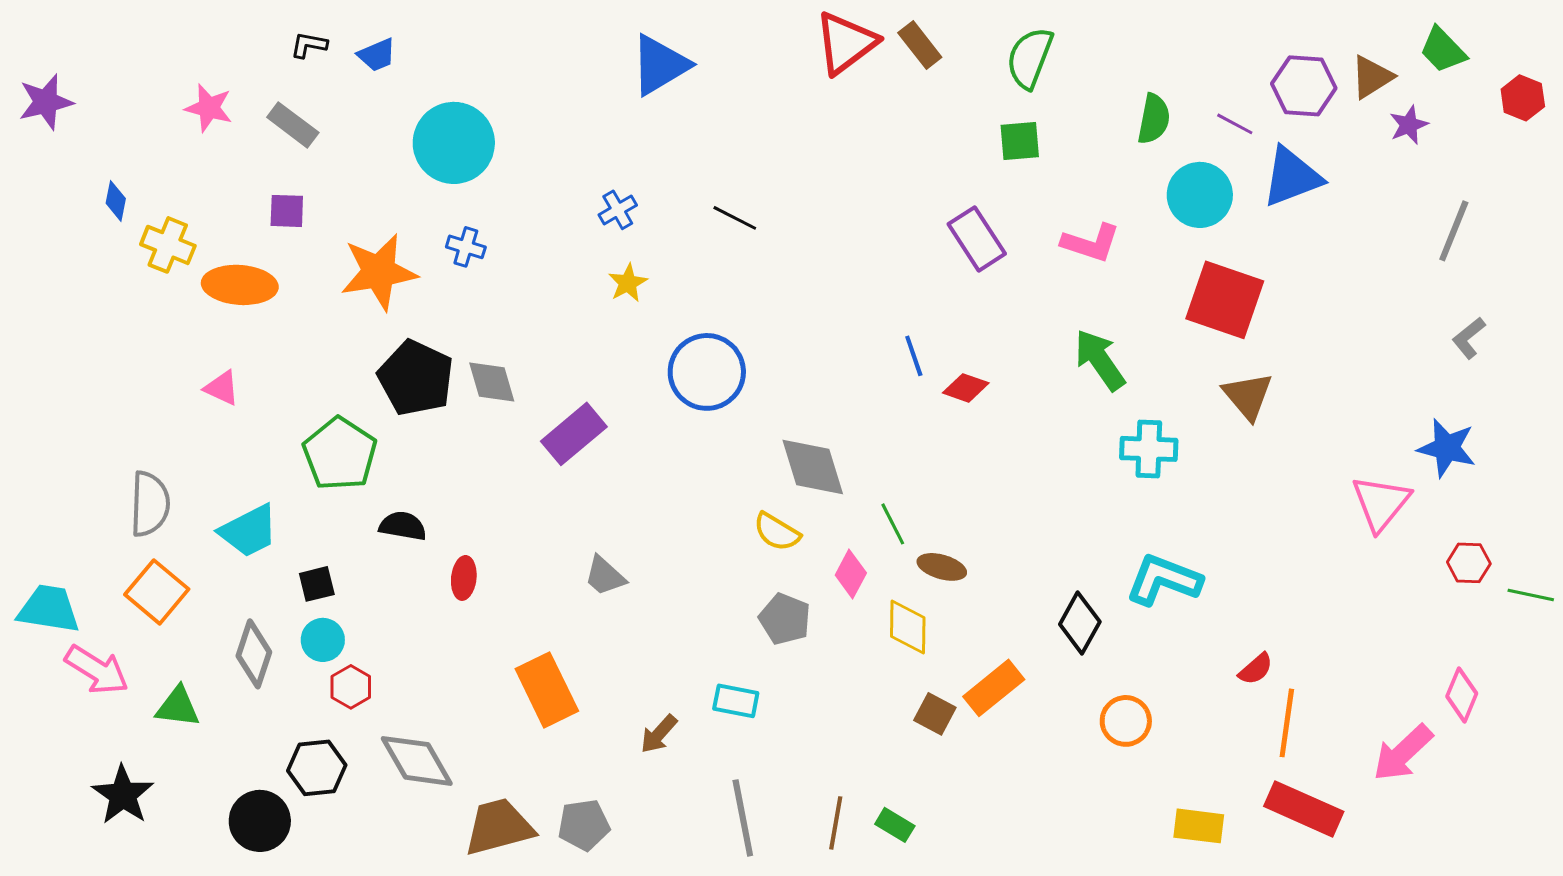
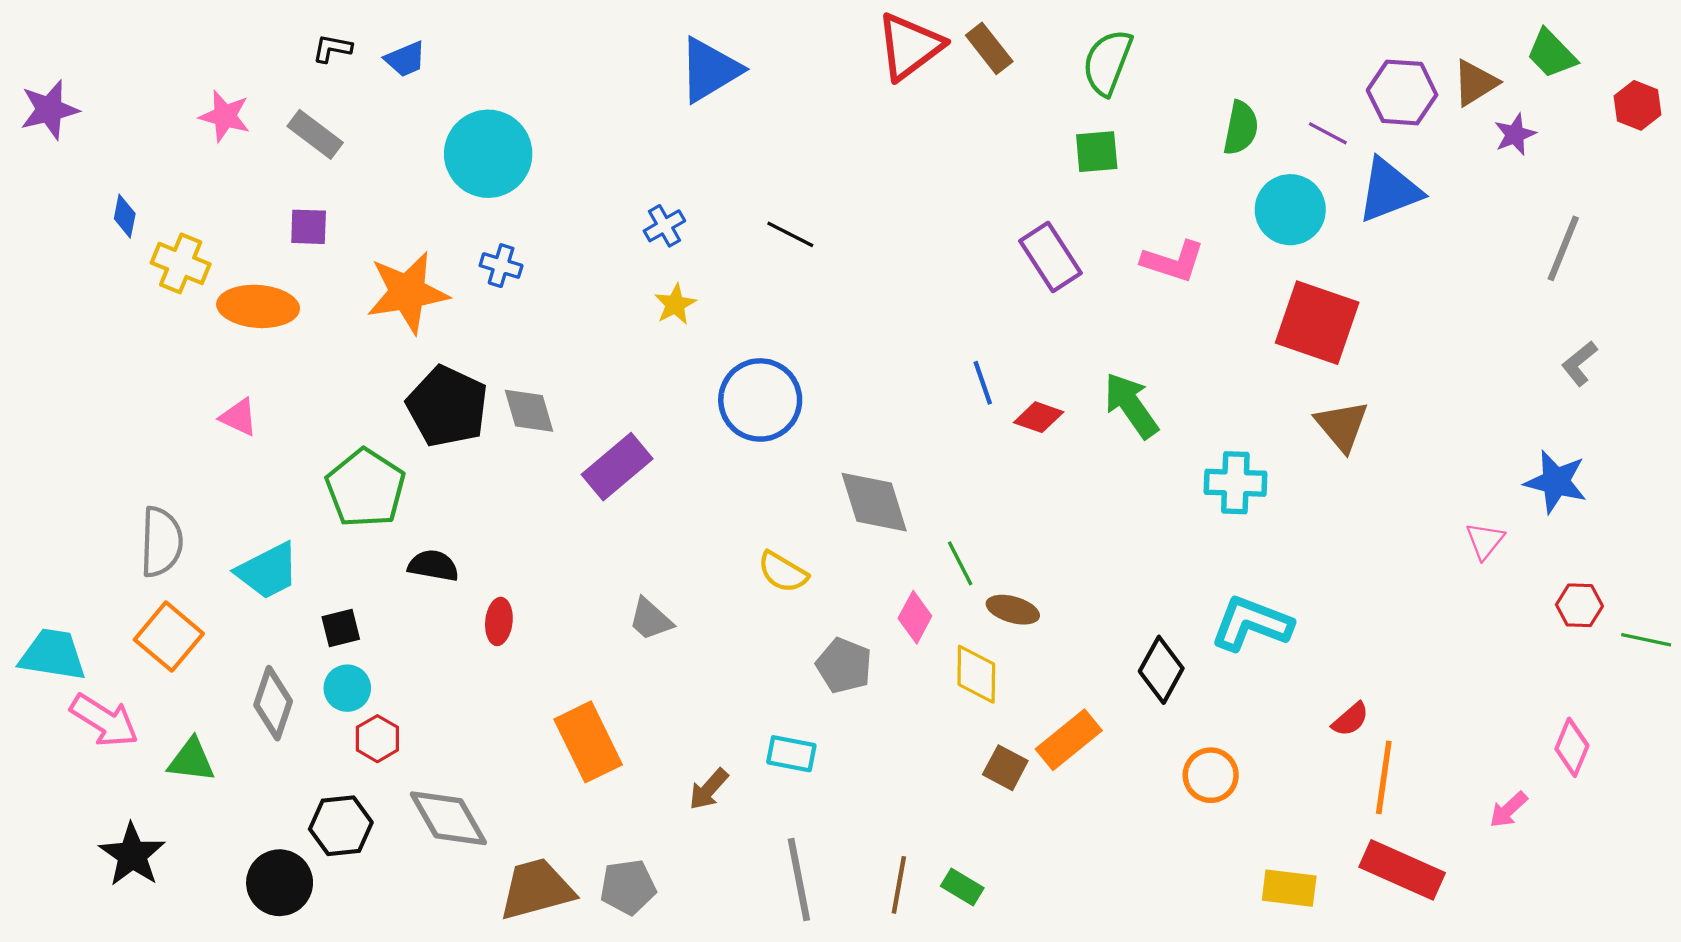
green arrow: (1100, 360) -> (1131, 405), moved
pink triangle: (1381, 503) -> (1485, 541), size x0.6
yellow semicircle: (777, 532) -> (783, 572), moved
pink arrow: (1403, 753) -> (1509, 810), size x0.6

